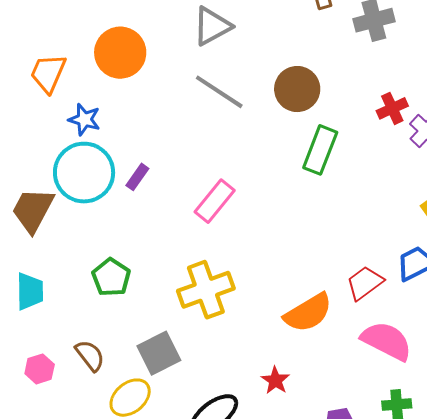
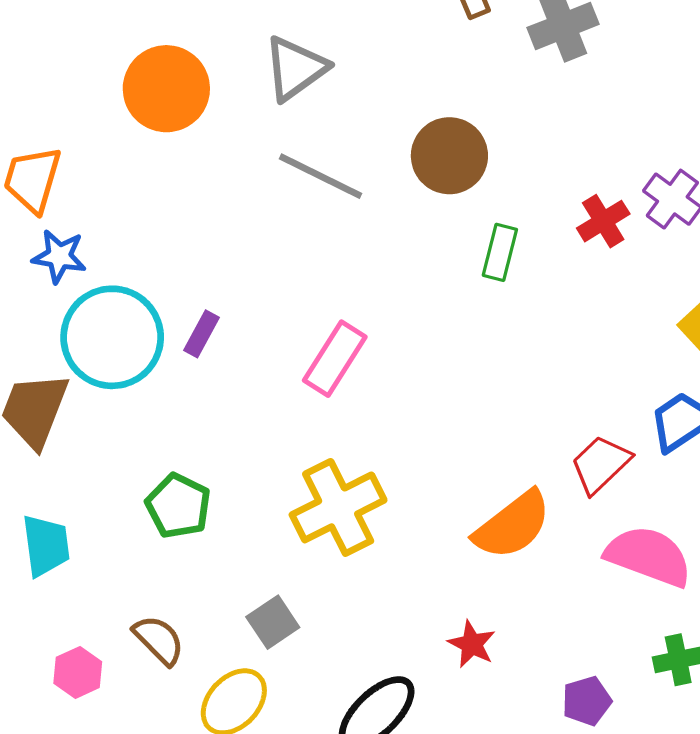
orange circle: (120, 53) -> (166, 89), moved
red cross: (392, 108) -> (603, 221), moved
blue star: (84, 119) -> (59, 256), moved
green rectangle: (320, 150) -> (500, 252), size x0.7
gray square: (159, 353) -> (273, 622), size x0.7

